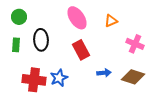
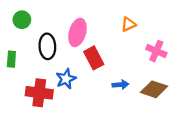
pink ellipse: (77, 18) -> (78, 32), moved, turned 50
green rectangle: (16, 45) -> (11, 59), moved
blue star: (59, 78) -> (66, 79), moved

